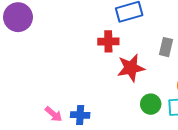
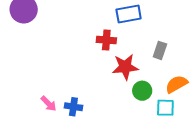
green circle: (151, 104) -> (142, 91), moved

